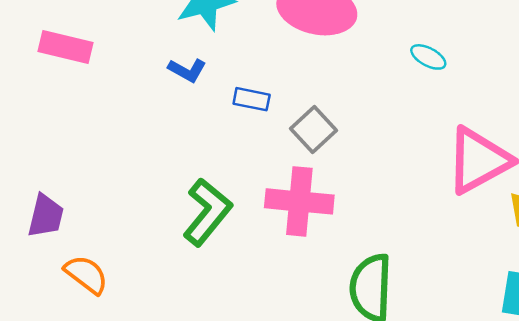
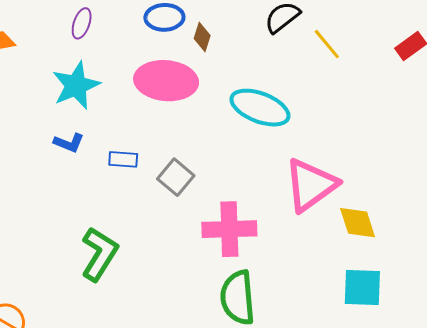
cyan ellipse: (428, 57) -> (260, 108), size x2.0
pink cross: (299, 201) -> (229, 229), moved

